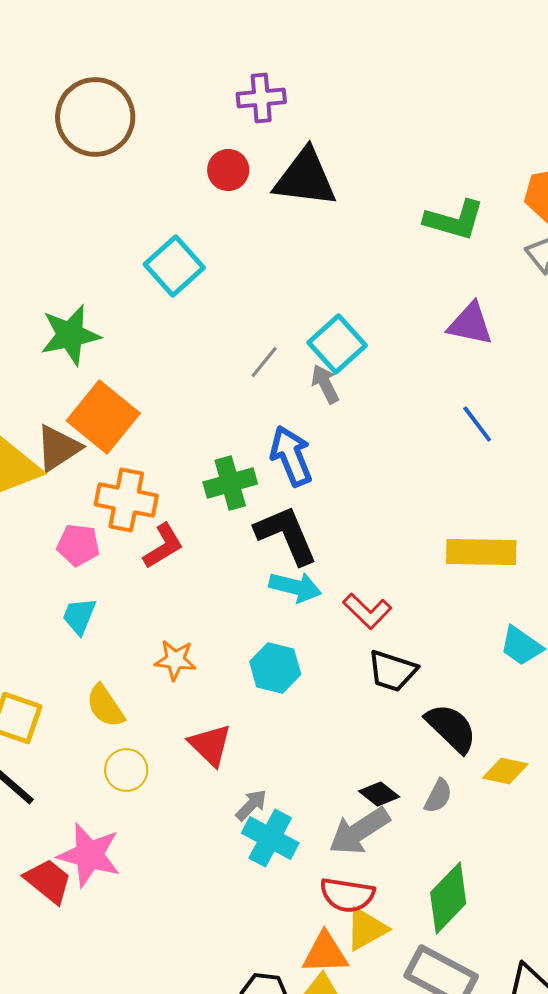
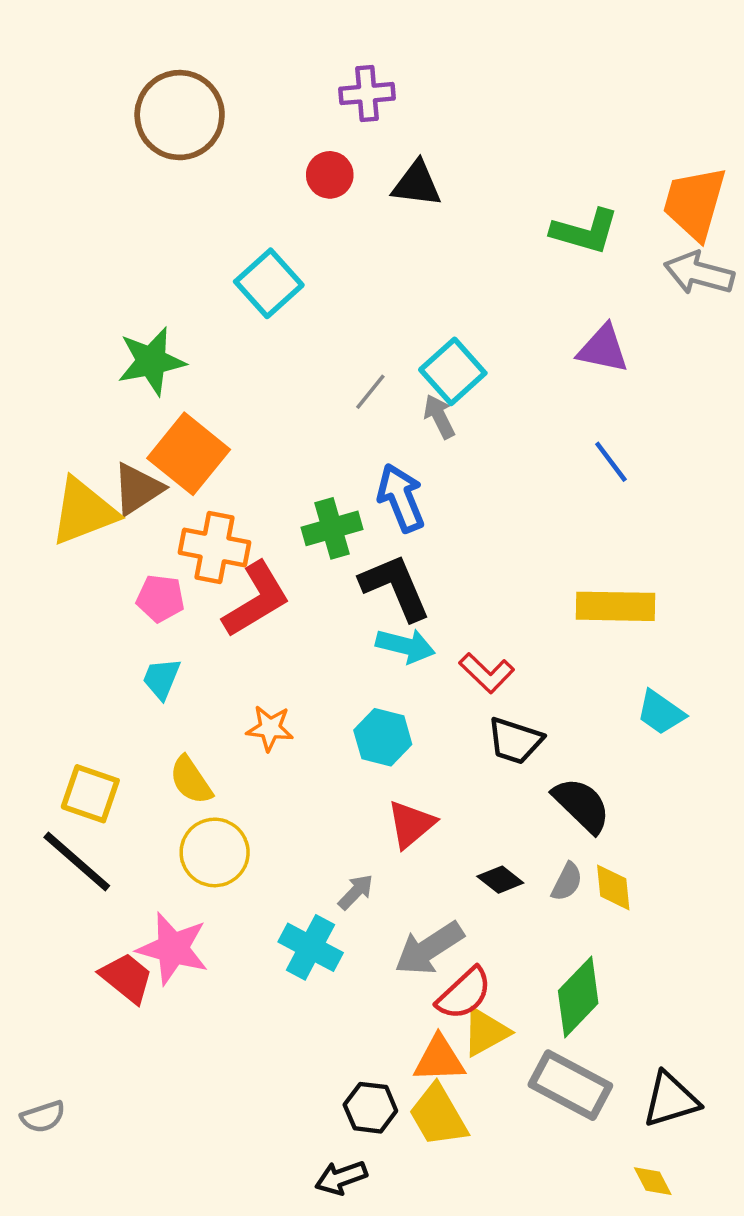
black triangle: (305, 178) -> (417, 184), size x0.7
red L-shape: (163, 546) -> (256, 599), size x1.5
red triangle: (210, 745) -> (411, 824), moved, turned 36
yellow circle: (126, 770) -> (215, 852), size x1.4
yellow diamond: (505, 771) -> (613, 887), moved, turned 72
gray arrow: (359, 831) -> (429, 948), moved
cyan cross: (270, 838) -> (311, 947), moved
red semicircle: (347, 895) -> (464, 994), turned -52

